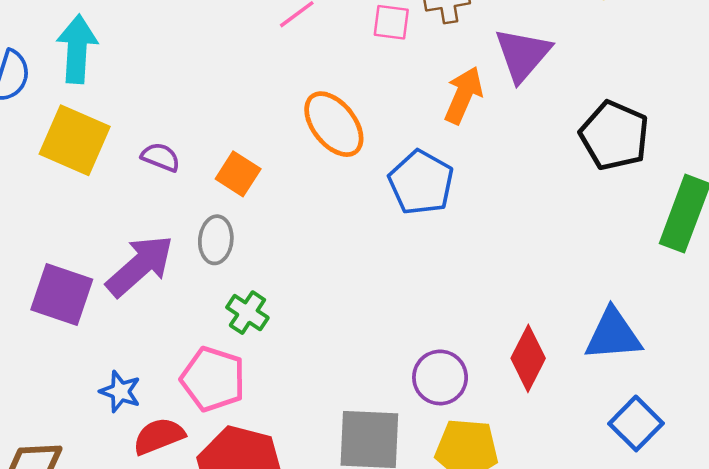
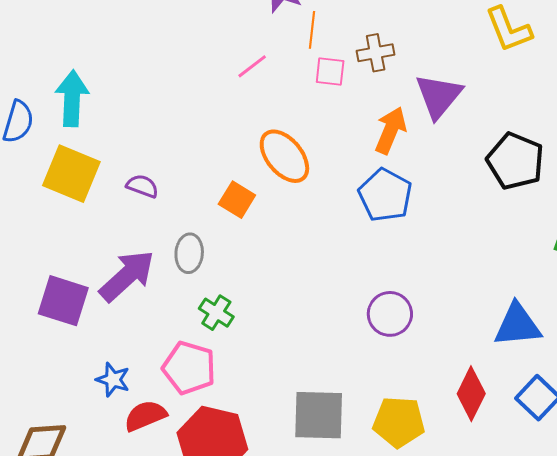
orange square: (238, 174) -> (237, 200), moved
blue pentagon: (421, 182) -> (385, 195), moved
red diamond: (528, 358) -> (471, 394), moved
purple circle: (440, 377) -> (390, 314), moved

